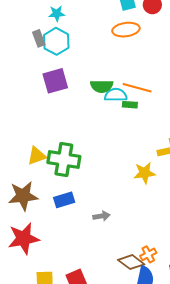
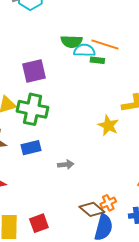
purple square: (55, 81) -> (34, 71), moved
yellow star: (145, 173) -> (108, 126), turned 30

